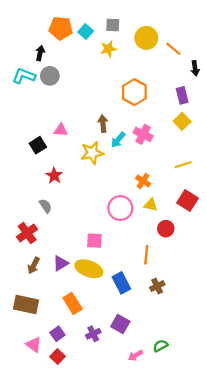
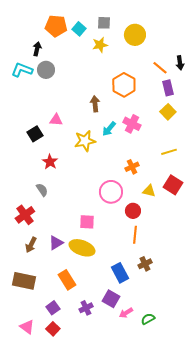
orange line: (173, 49) -> (160, 68), moved
brown arrow: (103, 124) -> (95, 104), moved
orange cross: (143, 181) -> (132, 167), turned 32
yellow triangle: (151, 205) -> (149, 191), moved
red circle: (166, 229) -> (133, 211), moved
blue rectangle: (121, 283) -> (120, 273), moved
pink triangle: (34, 345) -> (27, 327), moved
pink arrow: (135, 355) -> (126, 313), moved

